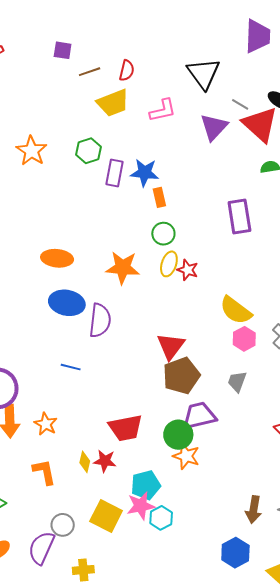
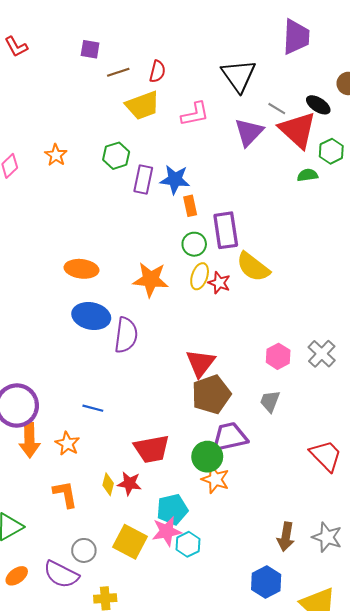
orange star: (31, 151) -> (56, 155), size x0.7
purple rectangle: (239, 216) -> (226, 230), moved
yellow semicircle: (236, 310) -> (253, 267), moved
blue line: (71, 367) -> (93, 408), moved
purple semicircle: (41, 548) -> (61, 574), turned -88

